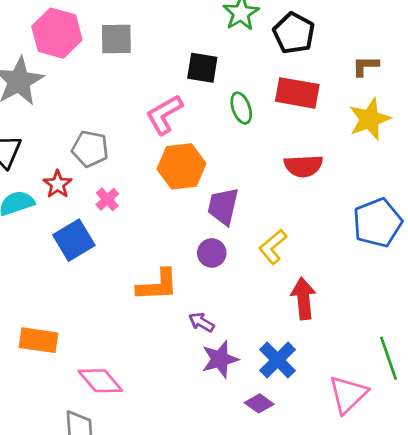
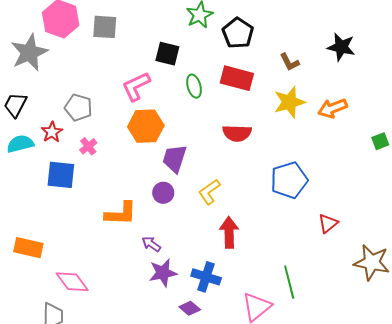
brown L-shape: (365, 66) -> (290, 62), turned -120
blue square: (74, 240) -> (61, 175), turned 32
blue cross: (278, 360) -> (206, 277), turned -32

